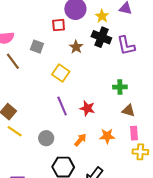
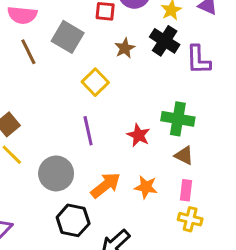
gray square: (37, 47) -> (68, 37), size x1.5
green cross: (120, 87) -> (178, 119), size x1.5
red star: (87, 108) -> (139, 135), moved
gray circle: (46, 138) -> (56, 173), size x1.5
orange arrow: (80, 140) -> (106, 185), size x1.5

